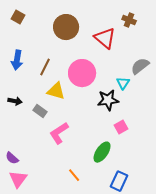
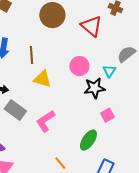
brown line: (45, 67) -> (31, 55), turned -30
pink circle: (82, 73) -> (79, 66), moved, size x0.7
gray rectangle: (40, 111) -> (15, 110), moved, size x1.5

